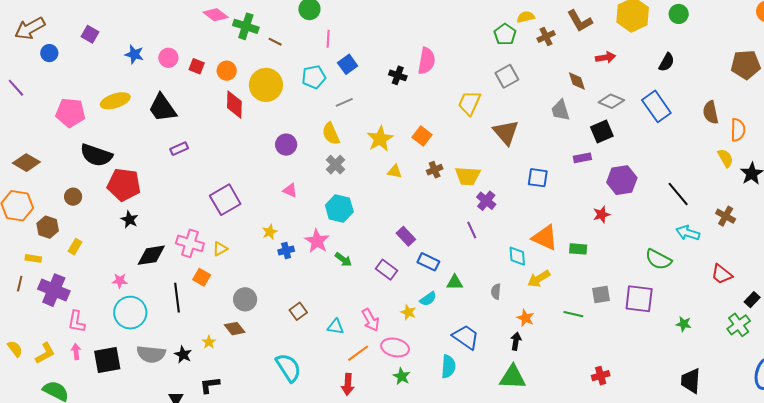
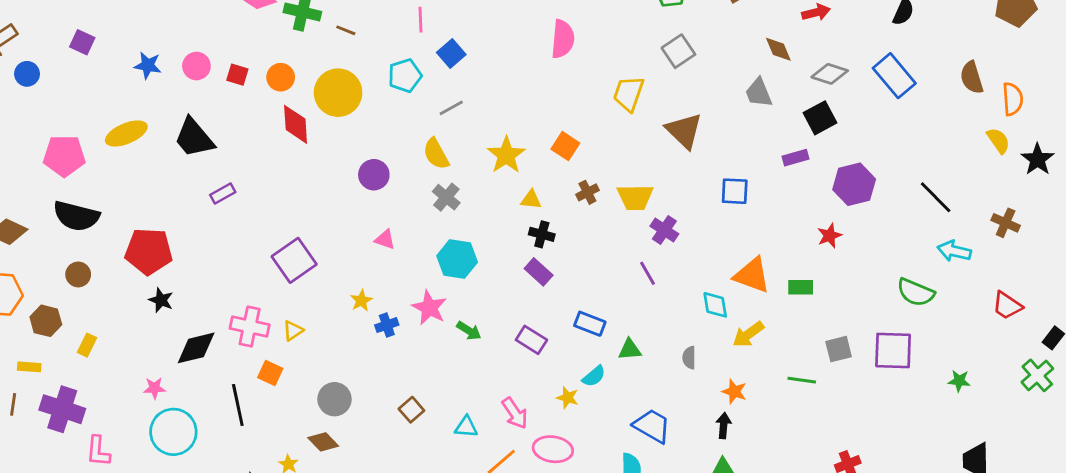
black cross: (398, 75) -> (542, 234), moved
black semicircle: (96, 155) -> (76, 216), moved
purple rectangle: (406, 236) -> (539, 272), moved

